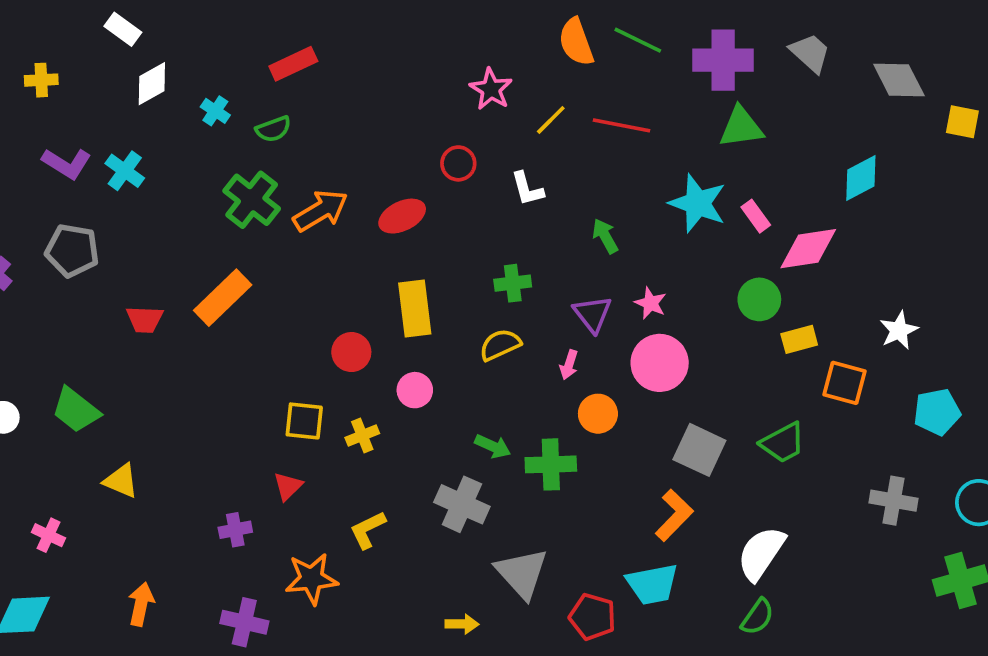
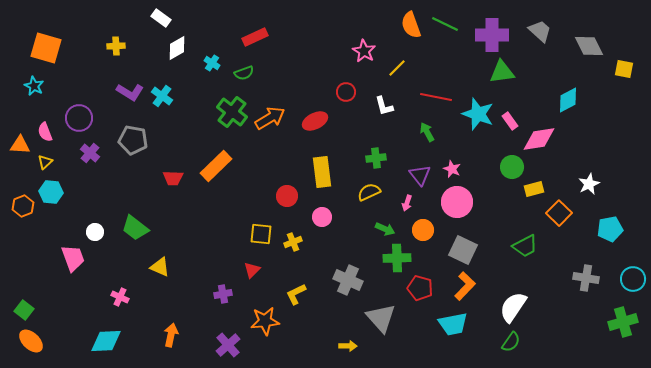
red line: (622, 125) -> (436, 97), moved
orange square: (845, 383) -> (559, 213), turned 30
green arrow: (493, 446) -> (385, 229), moved
gray square: (699, 450) -> (463, 250), moved
red pentagon: (592, 617) -> (420, 288), moved
purple cross: (244, 622) -> (228, 345), turned 35

